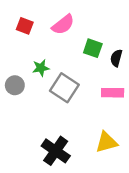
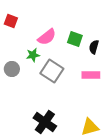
pink semicircle: (63, 25) -> (47, 37), moved
red square: (25, 26) -> (11, 21), moved
yellow triangle: (106, 142) -> (90, 127), moved

